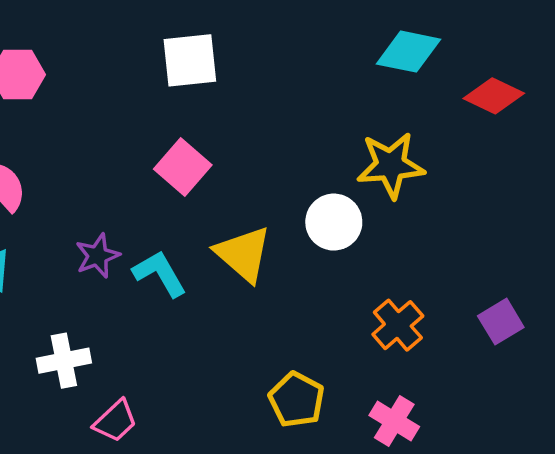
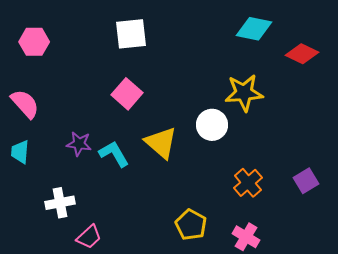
purple star: (98, 256) -> (79, 144), turned 30

